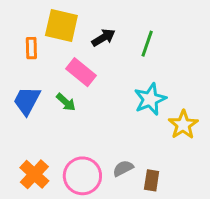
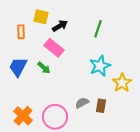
yellow square: (61, 26) -> (41, 17), size x0.7
black arrow: (103, 38) -> (60, 26), moved
gray semicircle: (123, 168) -> (82, 103), moved
brown rectangle: (152, 180) -> (101, 106), moved

